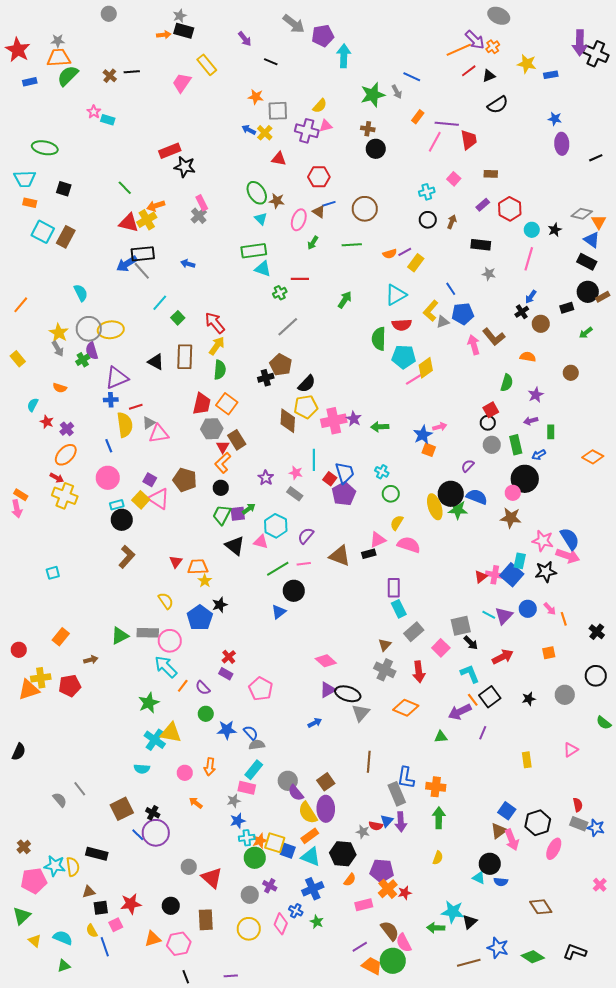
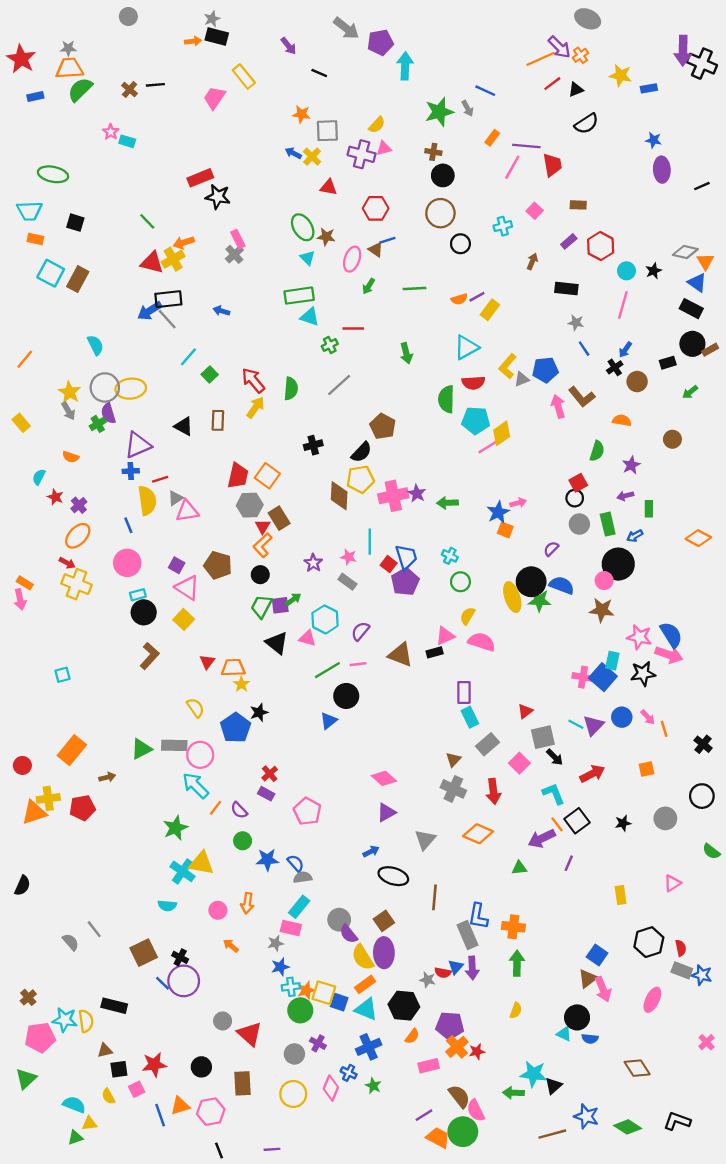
brown circle: (365, 209) -> (440, 213), moved
black circle: (428, 220) -> (460, 244), moved
blue line: (451, 289) -> (584, 349), moved
green arrow: (345, 300) -> (406, 353), turned 132
brown rectangle: (185, 357) -> (218, 420), size x0.7
brown pentagon: (281, 365) -> (383, 426), moved
green semicircle: (220, 370) -> (291, 389), moved
yellow square: (141, 500) -> (184, 619), moved
red triangle: (481, 577) -> (525, 711), moved
orange rectangle: (61, 637) -> (72, 750), size x1.4
black ellipse: (348, 694) -> (393, 876), moved
black hexagon: (538, 823) -> (649, 942), moved
yellow triangle: (35, 941) -> (90, 1123), moved, turned -48
blue line: (105, 947) -> (160, 1115), moved

